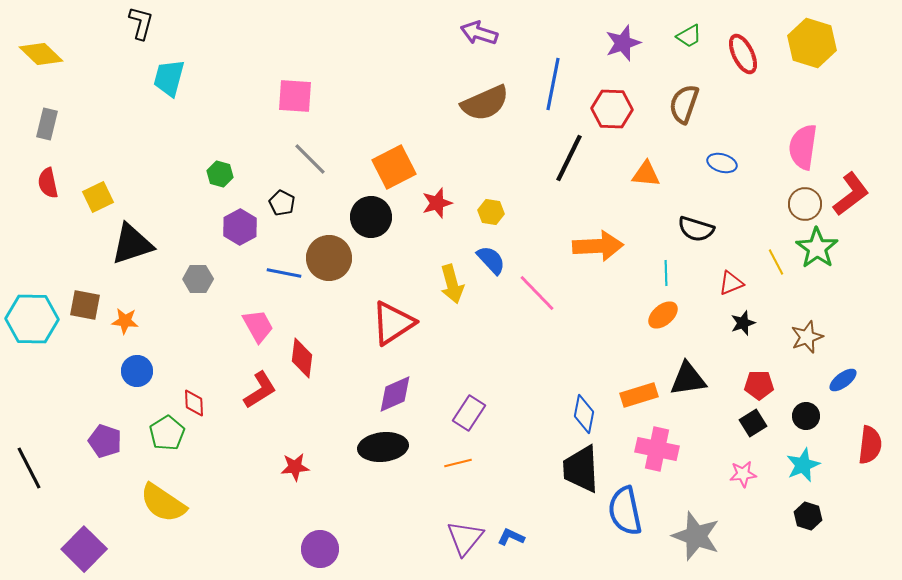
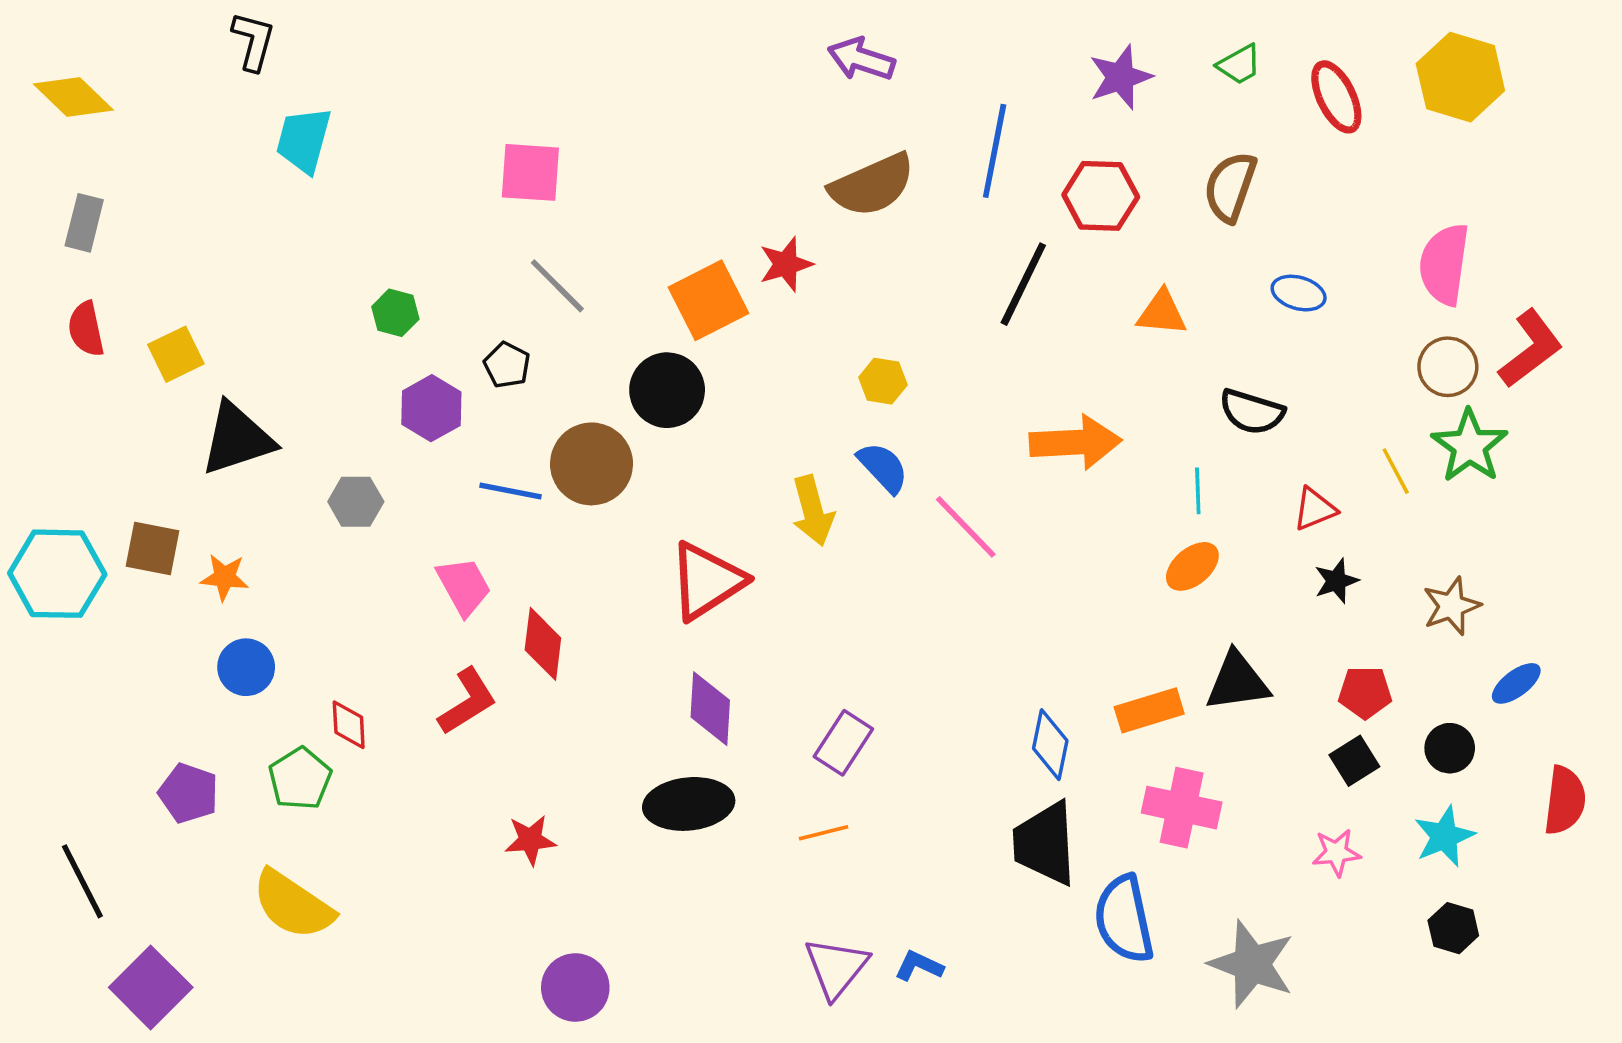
red star: (437, 203) -> (786, 264), moved
purple diamond: (395, 394) -> (710, 709), turned -63
black line: (29, 468) -> (82, 881), moved

